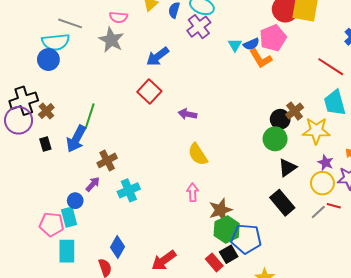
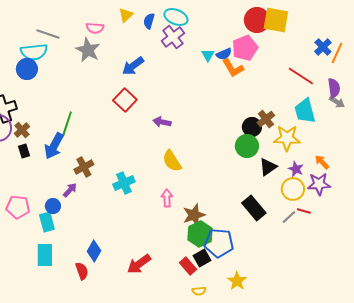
brown cross: (46, 111) -> (22, 130), moved
black triangle: (287, 168) -> (268, 167), moved
cyan cross: (129, 190) -> (124, 183), moved
pink pentagon: (52, 224) -> (18, 207), moved

